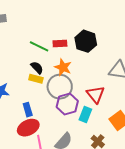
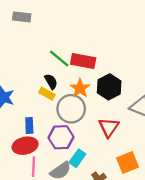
black hexagon: (86, 41) -> (109, 87), moved
red rectangle: (60, 43) -> (83, 61), size x1.5
purple hexagon: (67, 104) -> (61, 137), moved
cyan rectangle: (85, 114) -> (77, 158), moved

